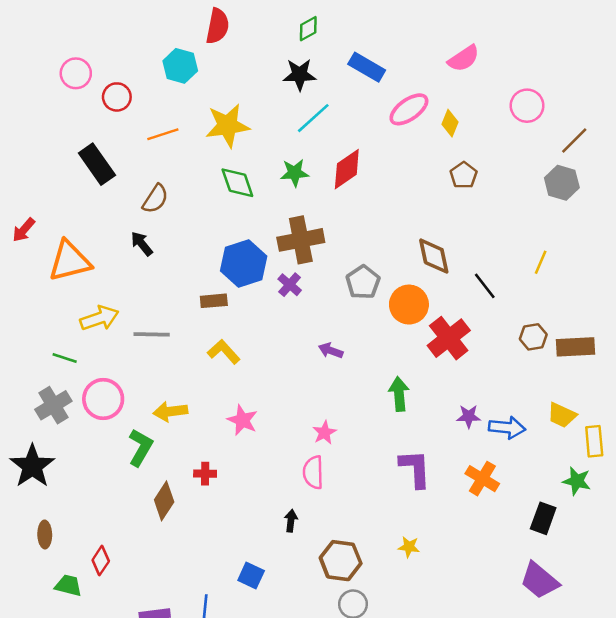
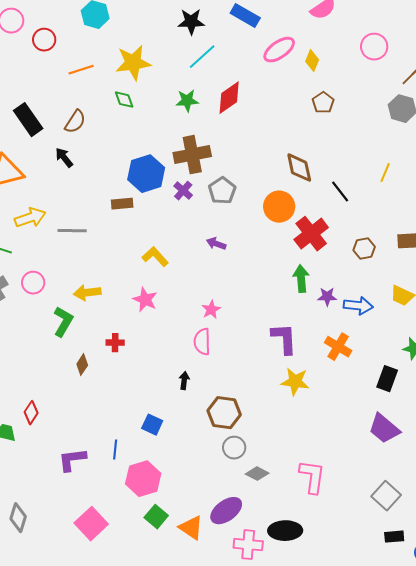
black rectangle: (97, 164) -> (28, 120), moved
green diamond: (237, 183) -> (124, 100), moved, size x0.7
gray pentagon: (363, 282) -> (222, 191), moved
brown hexagon: (533, 337) -> (364, 249), moved
yellow L-shape: (224, 352) -> (155, 257), moved
green arrow: (399, 394) -> (301, 279), moved
pink circle: (103, 399) -> (33, 283), size x0.7
brown diamond: (164, 501) -> (82, 365), size x0.7
yellow star: (409, 547) -> (295, 382), moved, size x1.6

